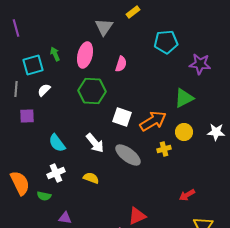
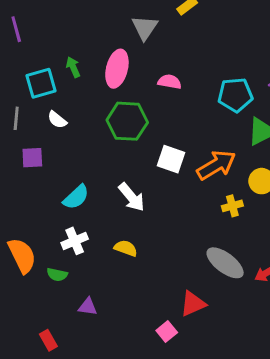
cyan pentagon: (166, 42) -> (235, 95), moved
pink semicircle: (121, 64) -> (170, 82), turned -98
white semicircle: (44, 90) -> (57, 120), turned -96
cyan semicircle: (57, 143) -> (76, 197), turned -96
gray ellipse: (128, 155) -> (225, 263), moved

